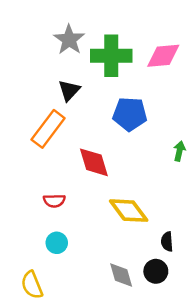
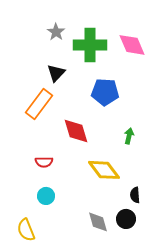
gray star: (69, 40) -> (56, 32), size x0.7
pink diamond: (163, 56) -> (132, 45), turned 72
green arrow: (179, 151) -> (129, 136), moved

